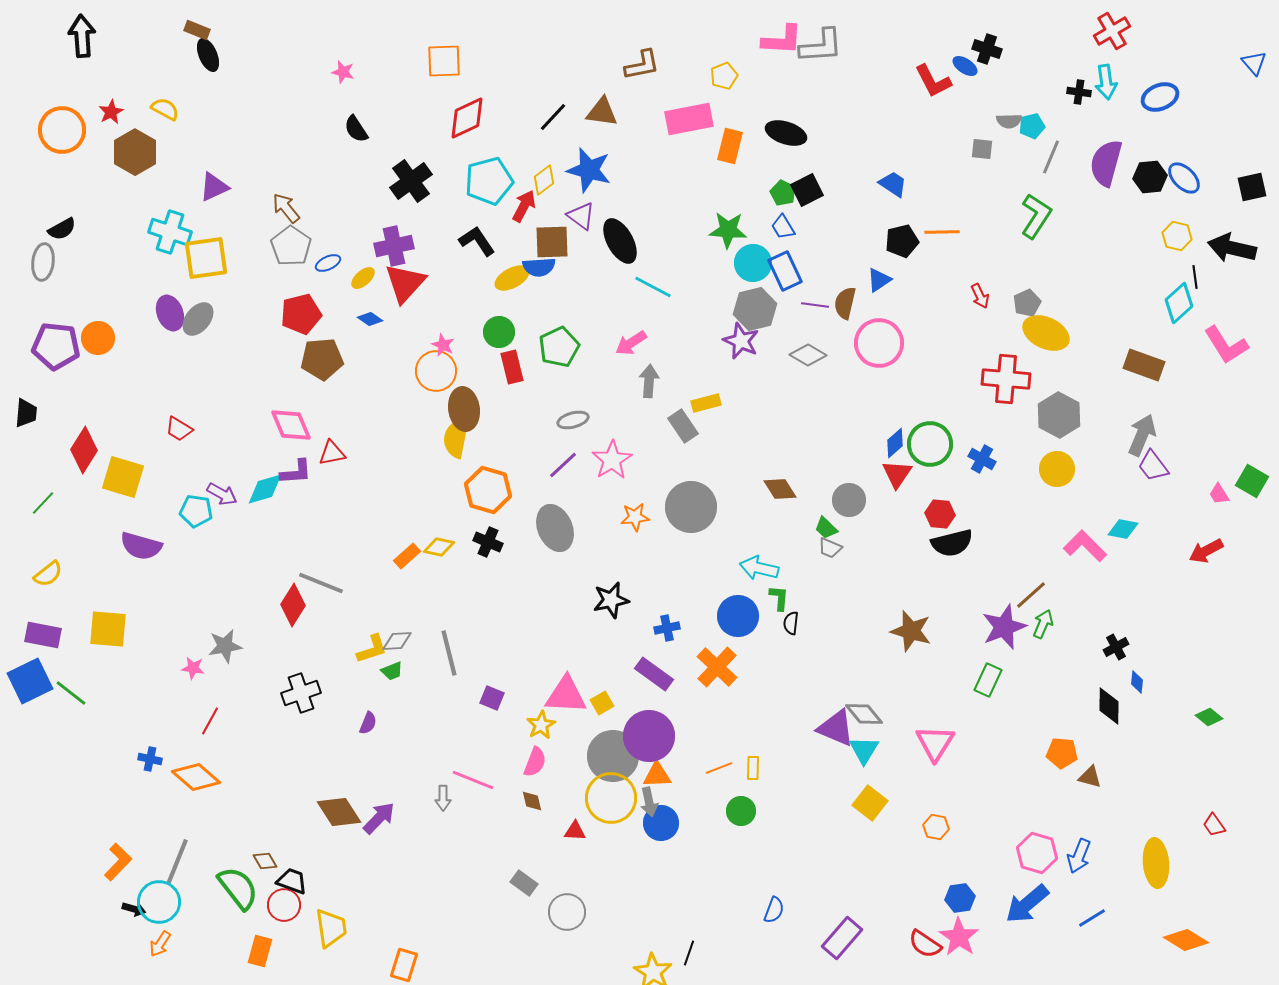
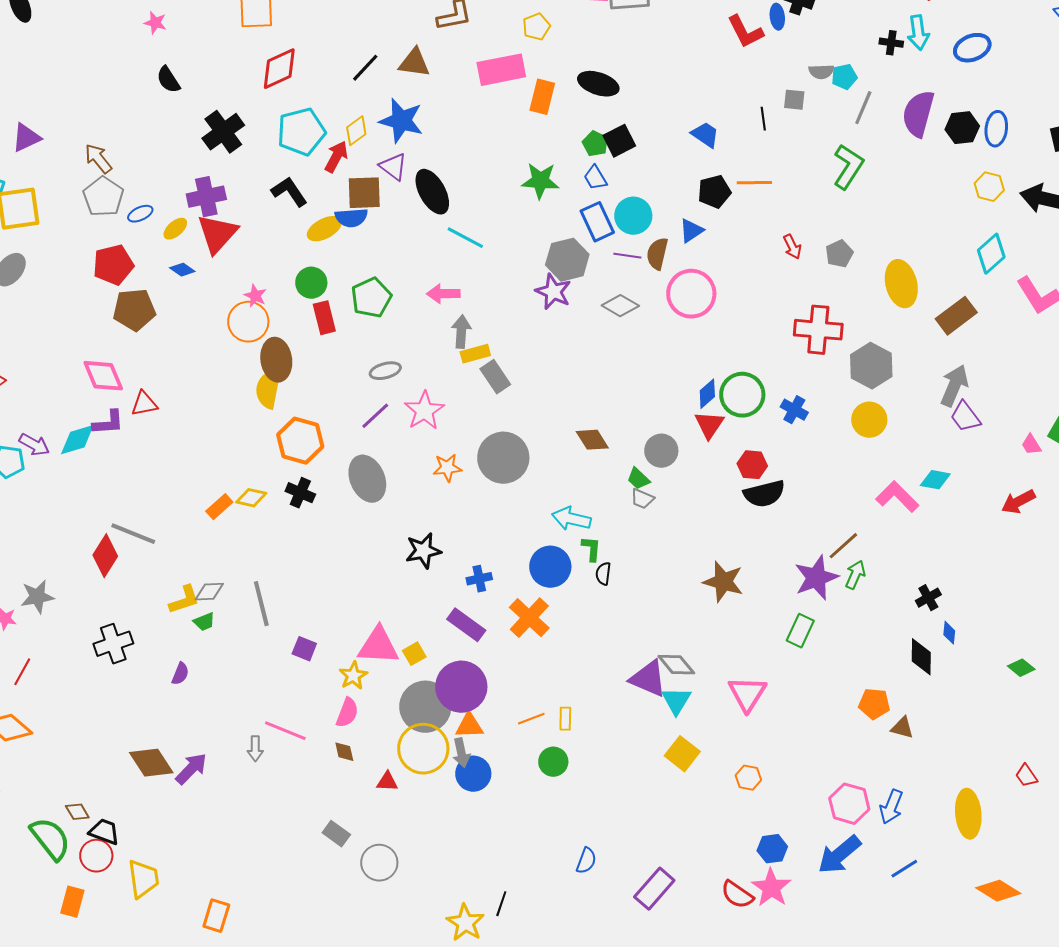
blue ellipse: (965, 66) -> (777, 17), turned 50
blue ellipse: (1184, 178) -> (996, 129), turned 52
cyan circle: (753, 263) -> (633, 216), moved
black line: (1195, 277) -> (763, 119), moved
yellow ellipse: (1046, 333) -> (901, 284), moved, turned 51
pink arrow: (631, 343) -> (443, 294), turned 32
brown rectangle: (1144, 365) -> (956, 316), turned -57
yellow rectangle: (706, 403) -> (475, 354), moved

